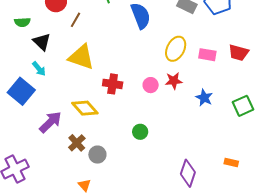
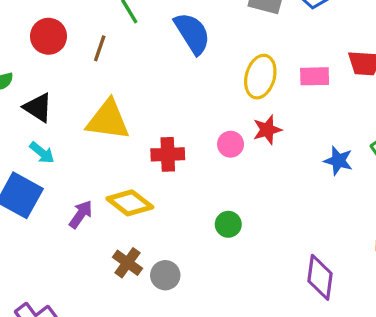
brown line: (75, 20) -> (100, 48), moved
blue star: (204, 98) -> (338, 161), moved
purple arrow: (50, 122) -> (81, 214), moved, size x0.7

